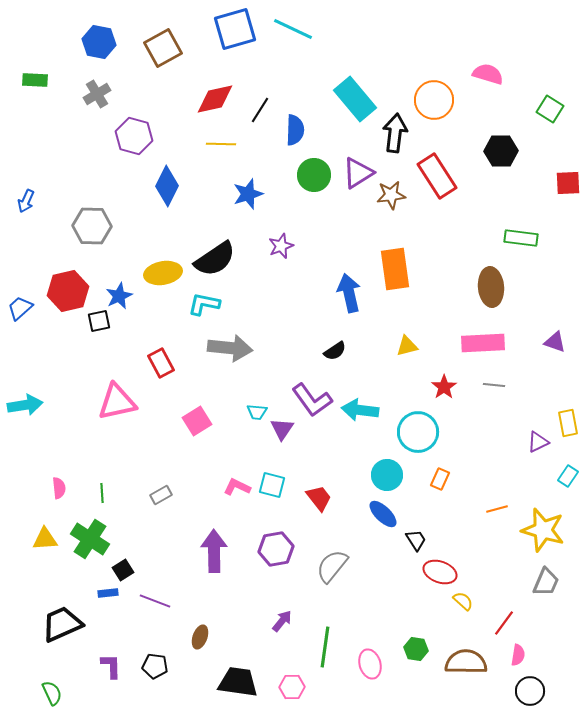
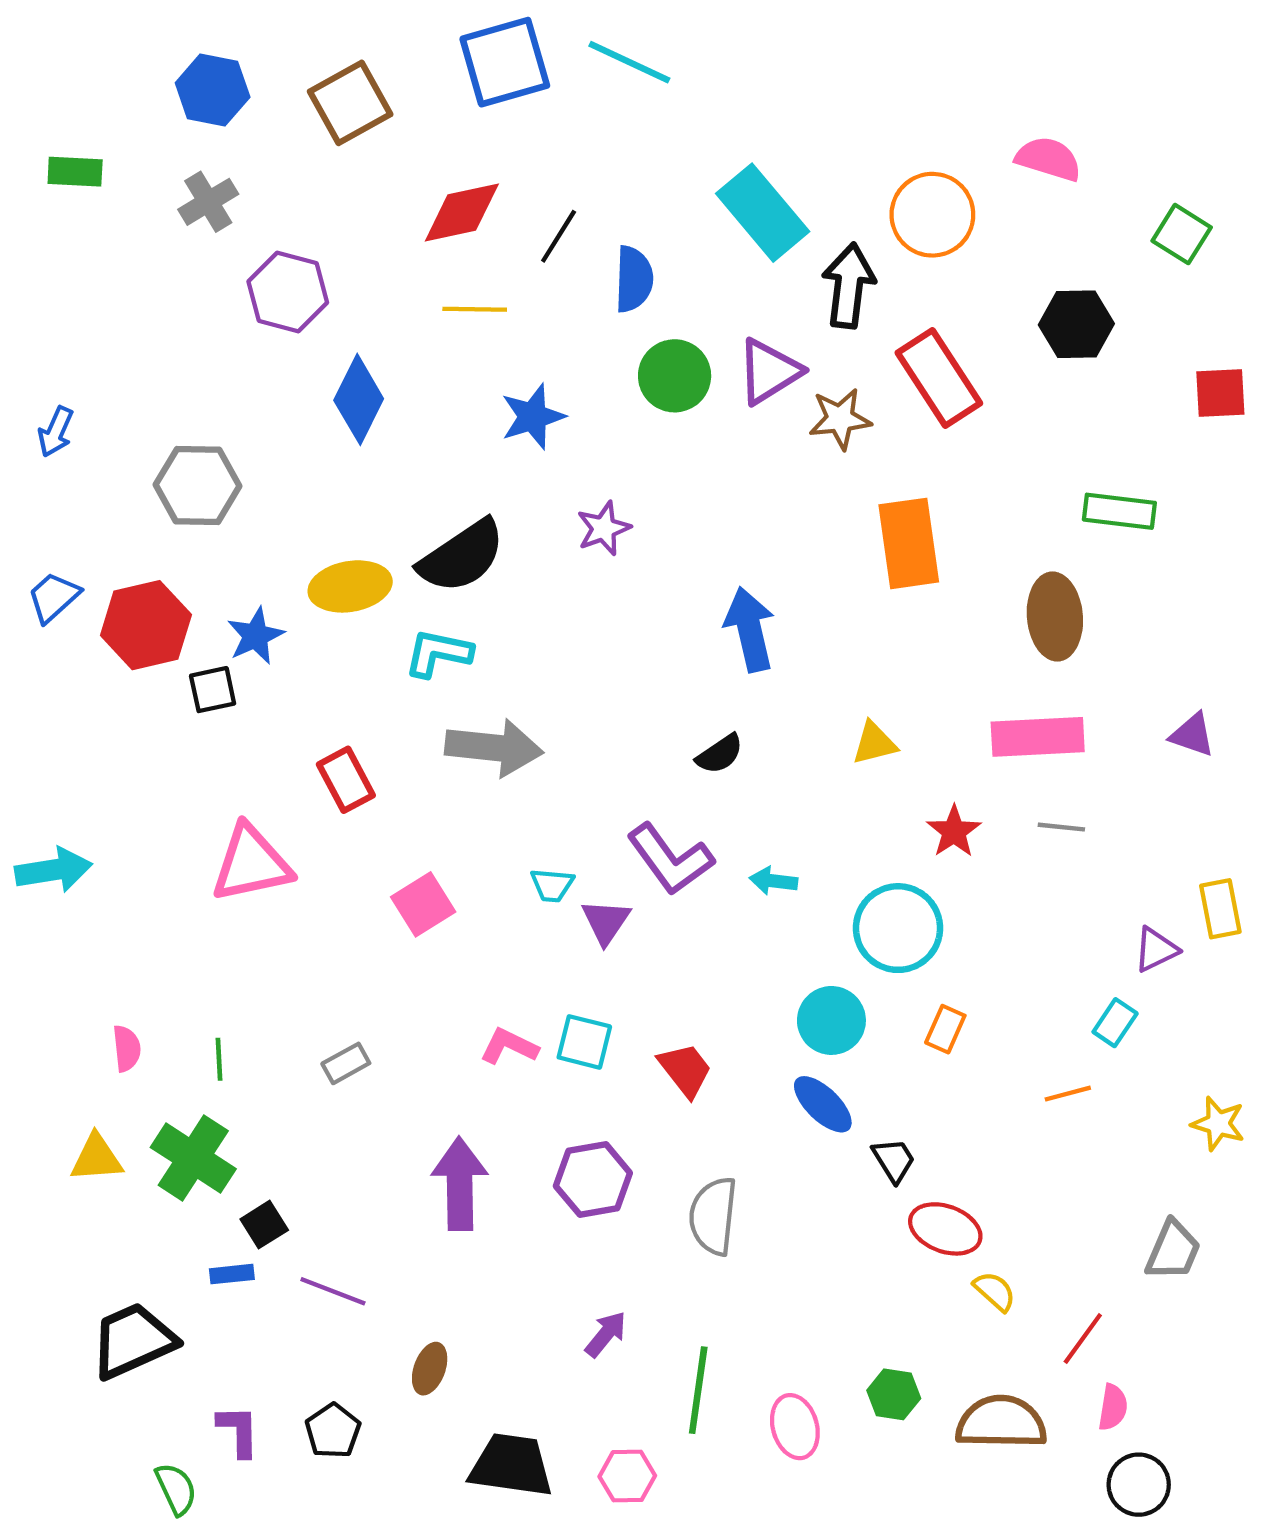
orange rectangle: (395, 269) -> (909, 543), moved
blue trapezoid: (20, 308) -> (54, 597), moved
cyan arrow: (360, 410) -> (773, 881), size x0.6
cyan rectangle: (568, 476) -> (1115, 1023), moved
yellow star: (543, 530) -> (1218, 1124), moved, size x0.6
gray semicircle: (332, 566) -> (713, 1216), turned -33
black pentagon: (155, 666) -> (333, 1431), turned 30
green semicircle: (52, 693) -> (176, 1489), moved

